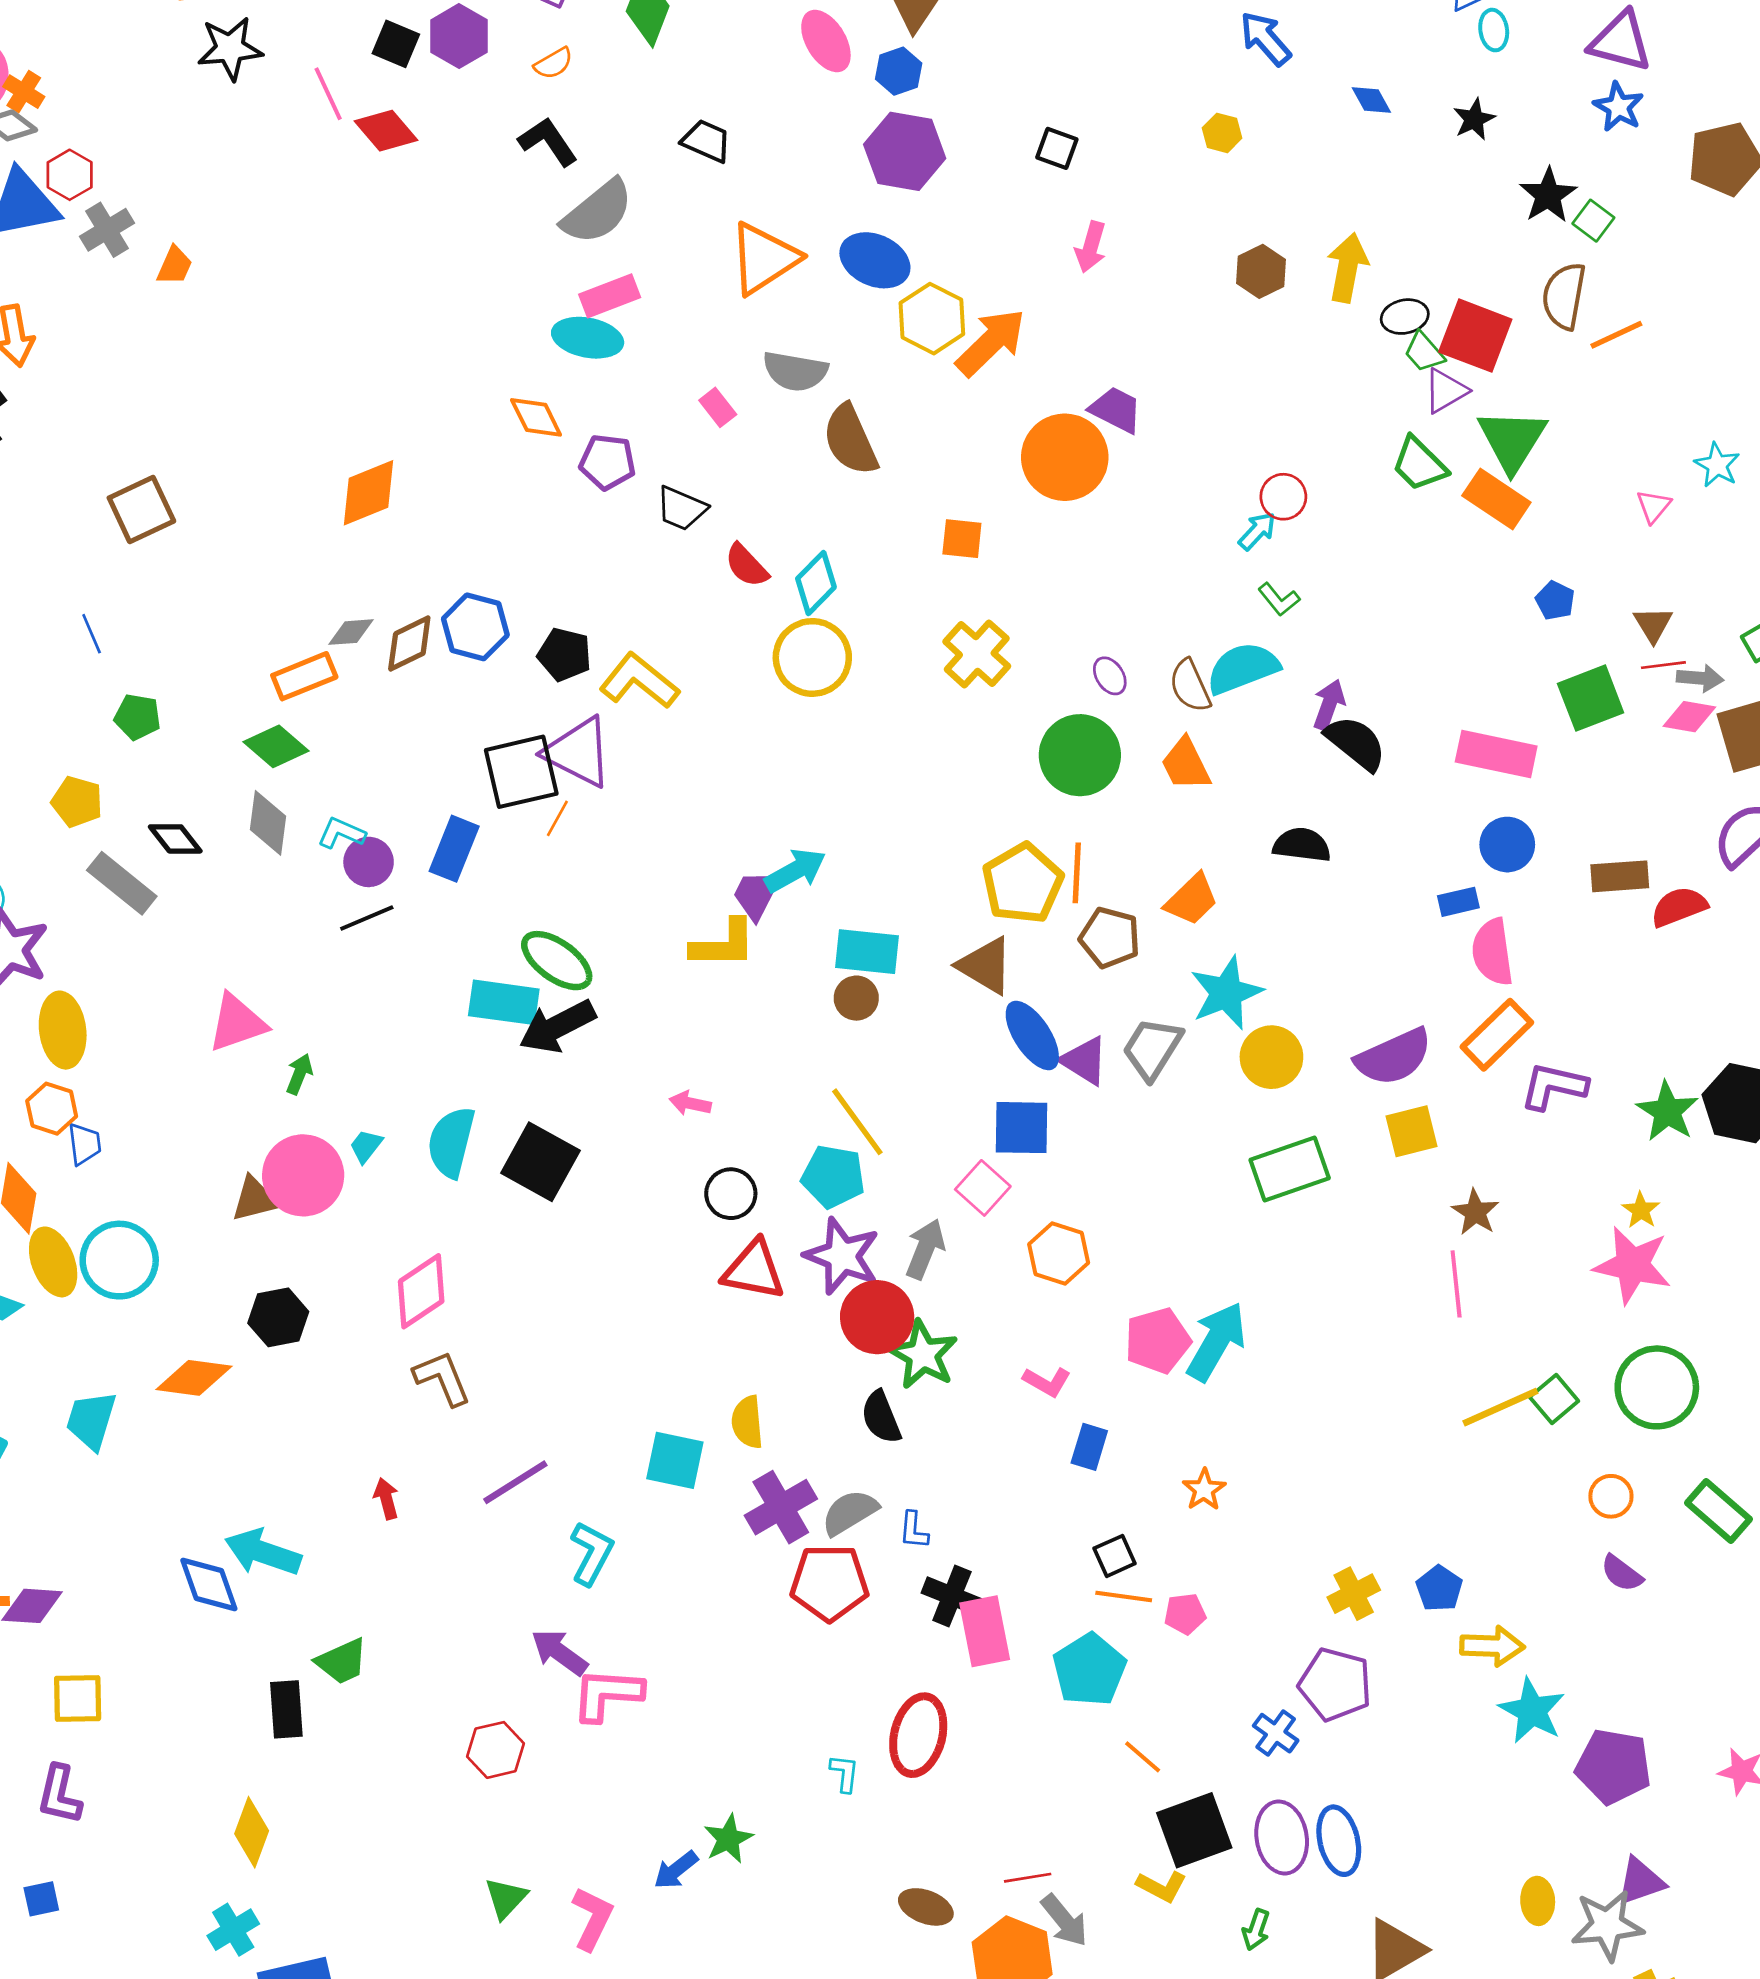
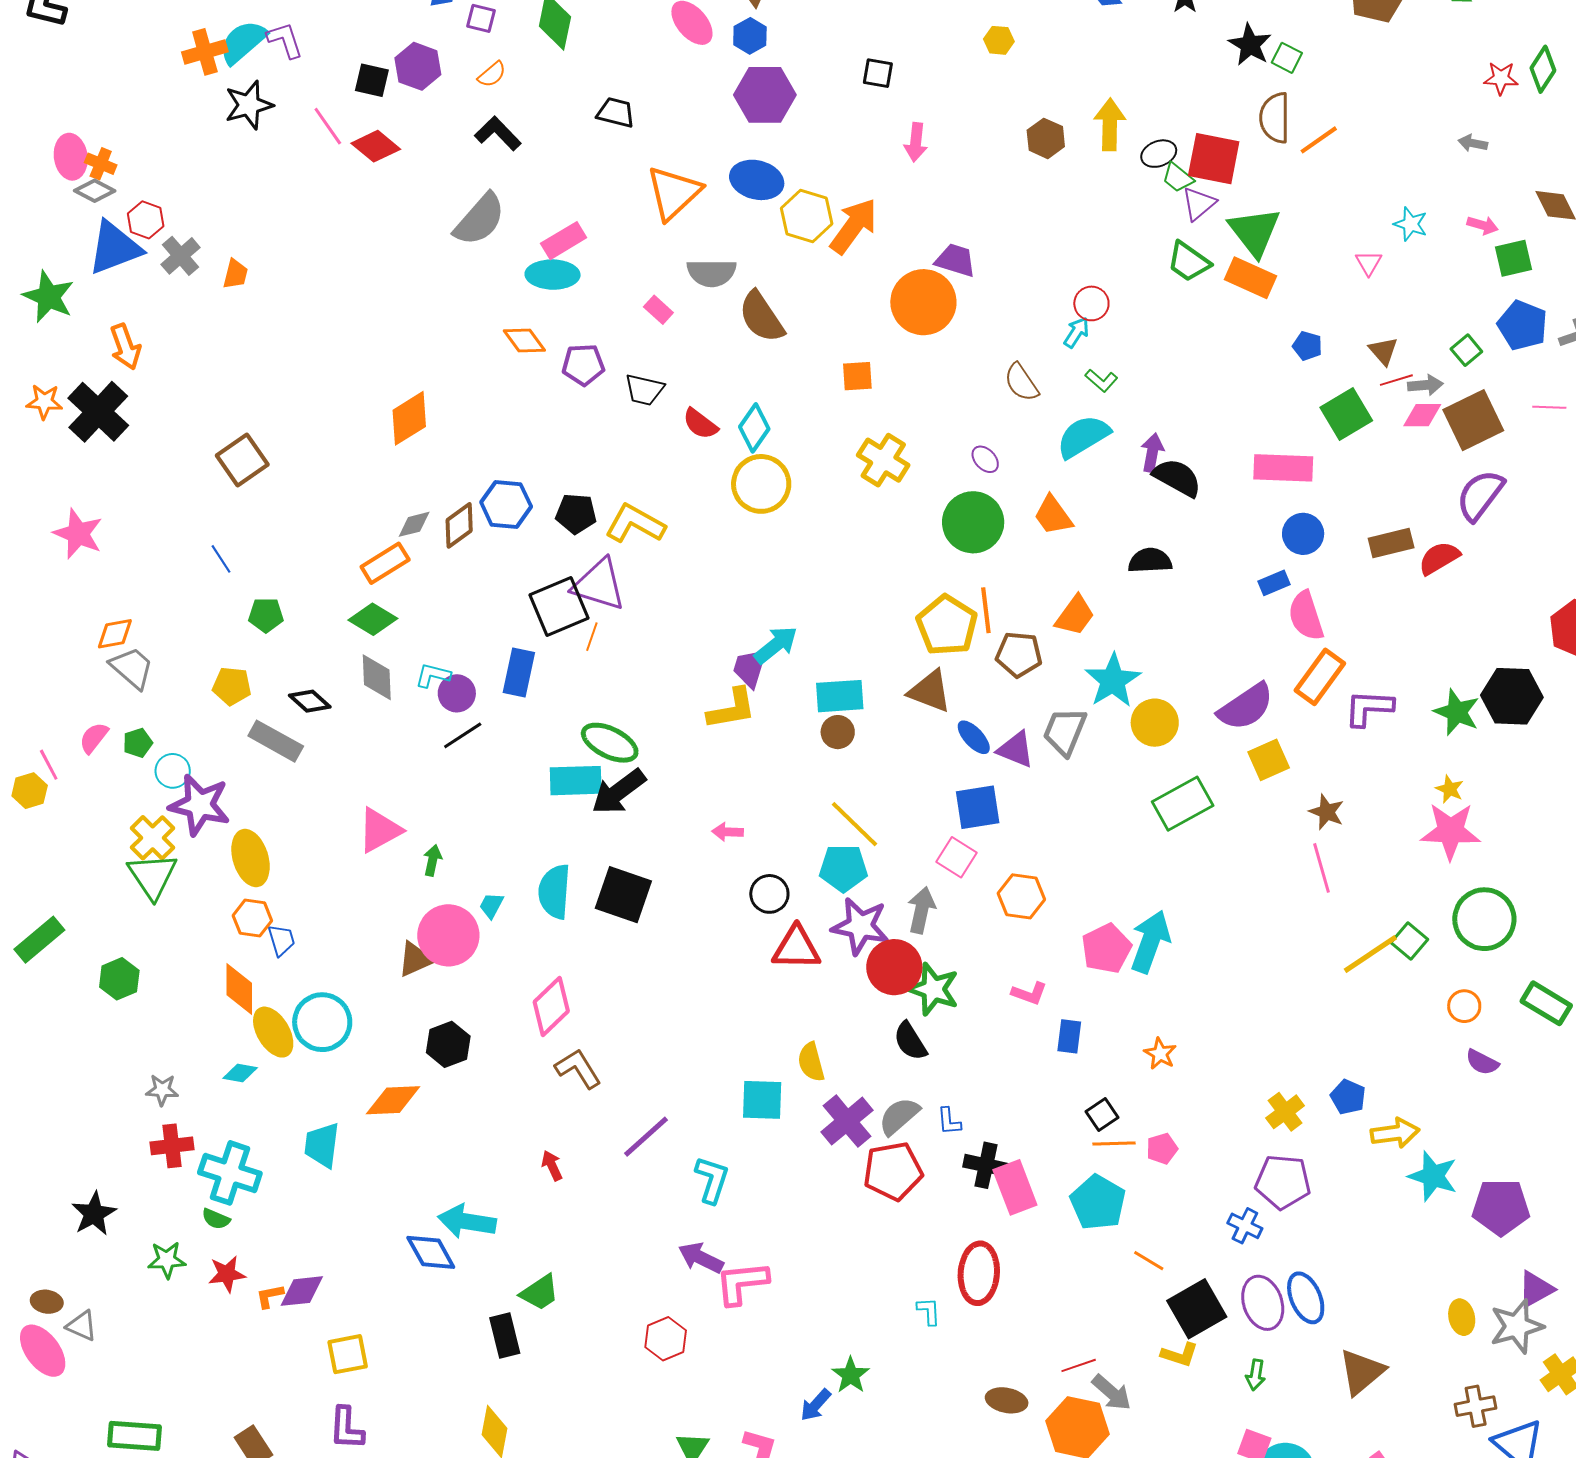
gray semicircle: (597, 212) -> (480, 219), moved
brown semicircle: (1190, 686) -> (1021, 382), moved
blue ellipse: (1032, 1036) -> (974, 737), size x0.7

